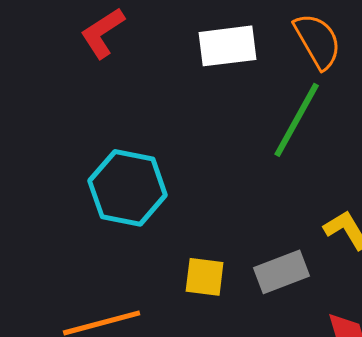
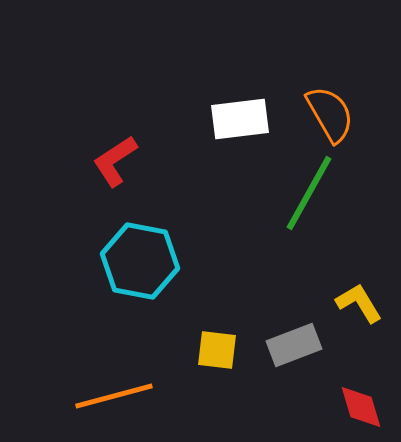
red L-shape: (103, 33) -> (115, 161), moved

